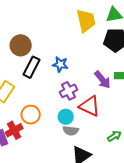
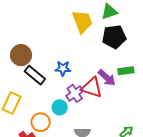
black rectangle: (32, 67) -> (35, 75), turned -70
red triangle: (89, 106) -> (92, 88), moved
cyan circle: (66, 117) -> (60, 107), moved

